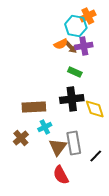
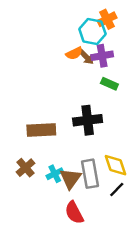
green rectangle: (75, 72) -> (109, 84), moved
yellow diamond: (95, 109) -> (116, 165), moved
cyan cross: (45, 127) -> (55, 174), moved

